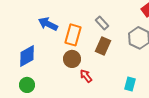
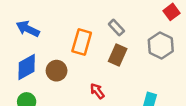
blue arrow: (48, 24) -> (28, 29), moved
brown circle: (72, 59) -> (57, 71), moved

